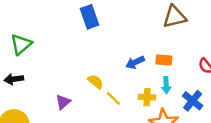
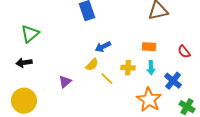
blue arrow: (135, 62) -> (103, 47), moved
yellow semicircle: (95, 82) -> (92, 65), turned 96
yellow cross: (147, 97) -> (128, 68), moved

